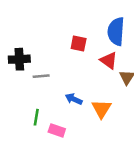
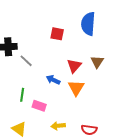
red triangle: (109, 60) -> (74, 66), moved, turned 35
gray line: (41, 76) -> (26, 61), turned 48

